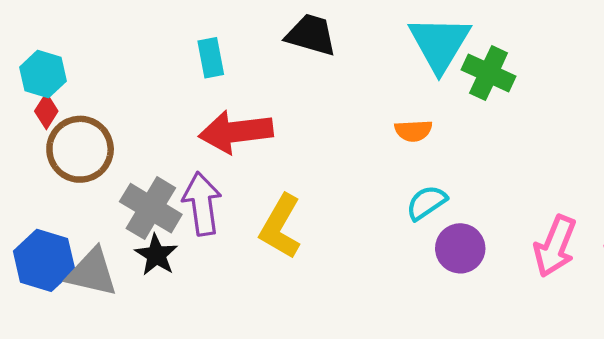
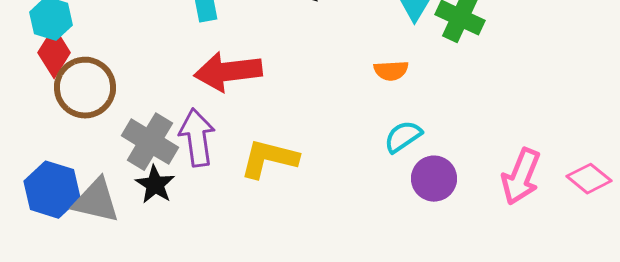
red diamond: (46, 111) -> (54, 53), size x1.5
yellow L-shape: (280, 227) -> (269, 159), turned 74

